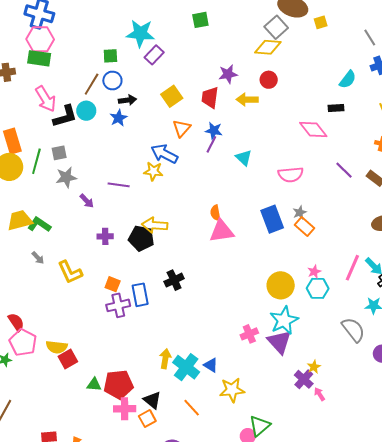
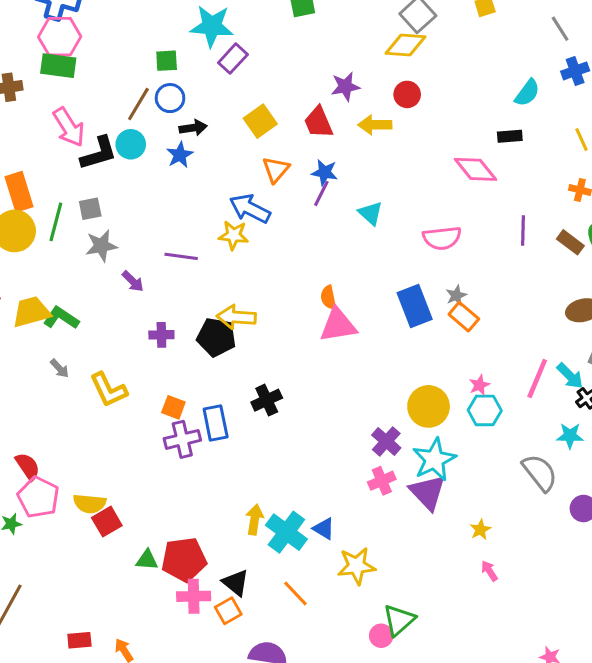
red trapezoid: (210, 97) -> (318, 122), turned -30
purple line: (344, 170) -> (523, 230), turned 48
purple cross: (304, 379) -> (386, 441), moved

